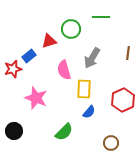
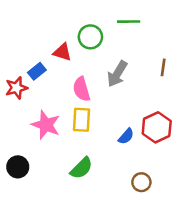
red triangle: (49, 41) -> (62, 52), turned 35
yellow rectangle: (84, 89) -> (81, 120), moved
blue semicircle: (89, 112) -> (126, 136), moved

